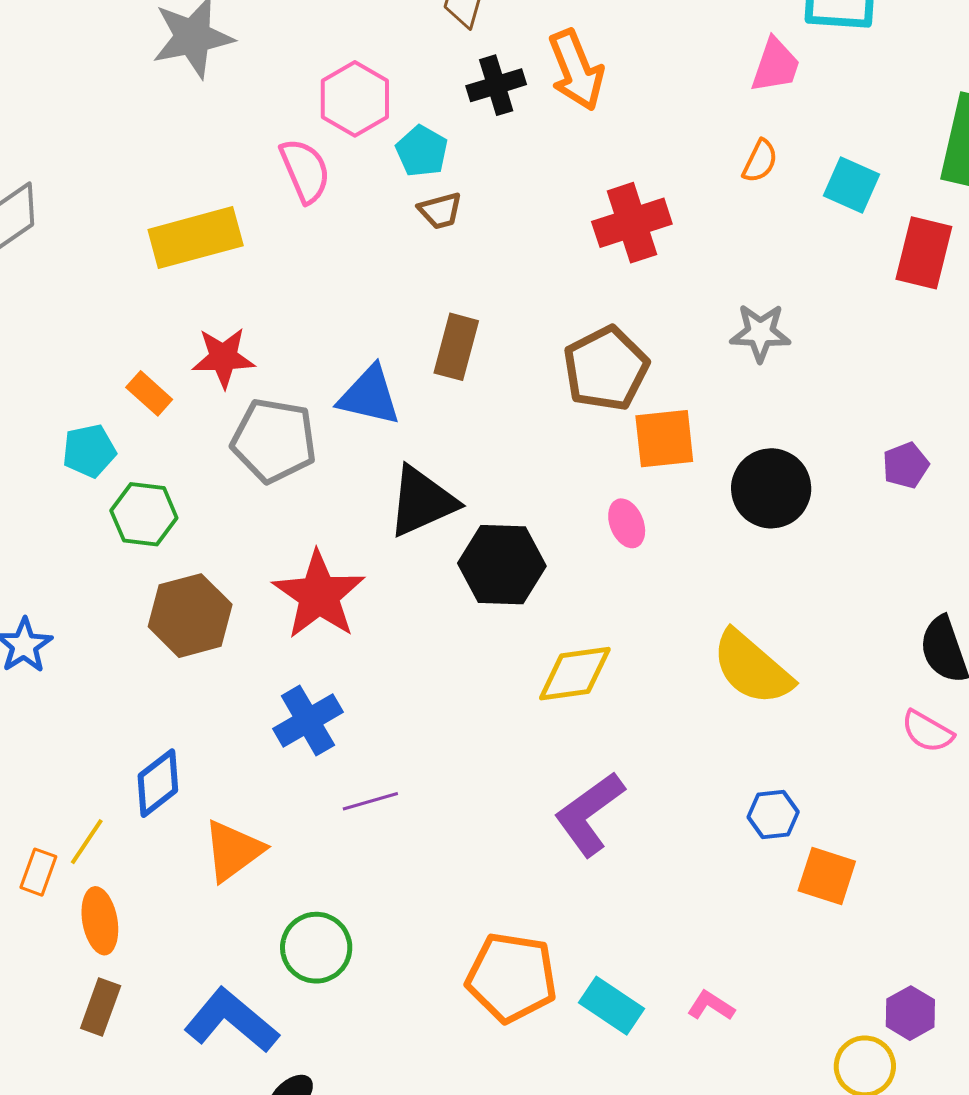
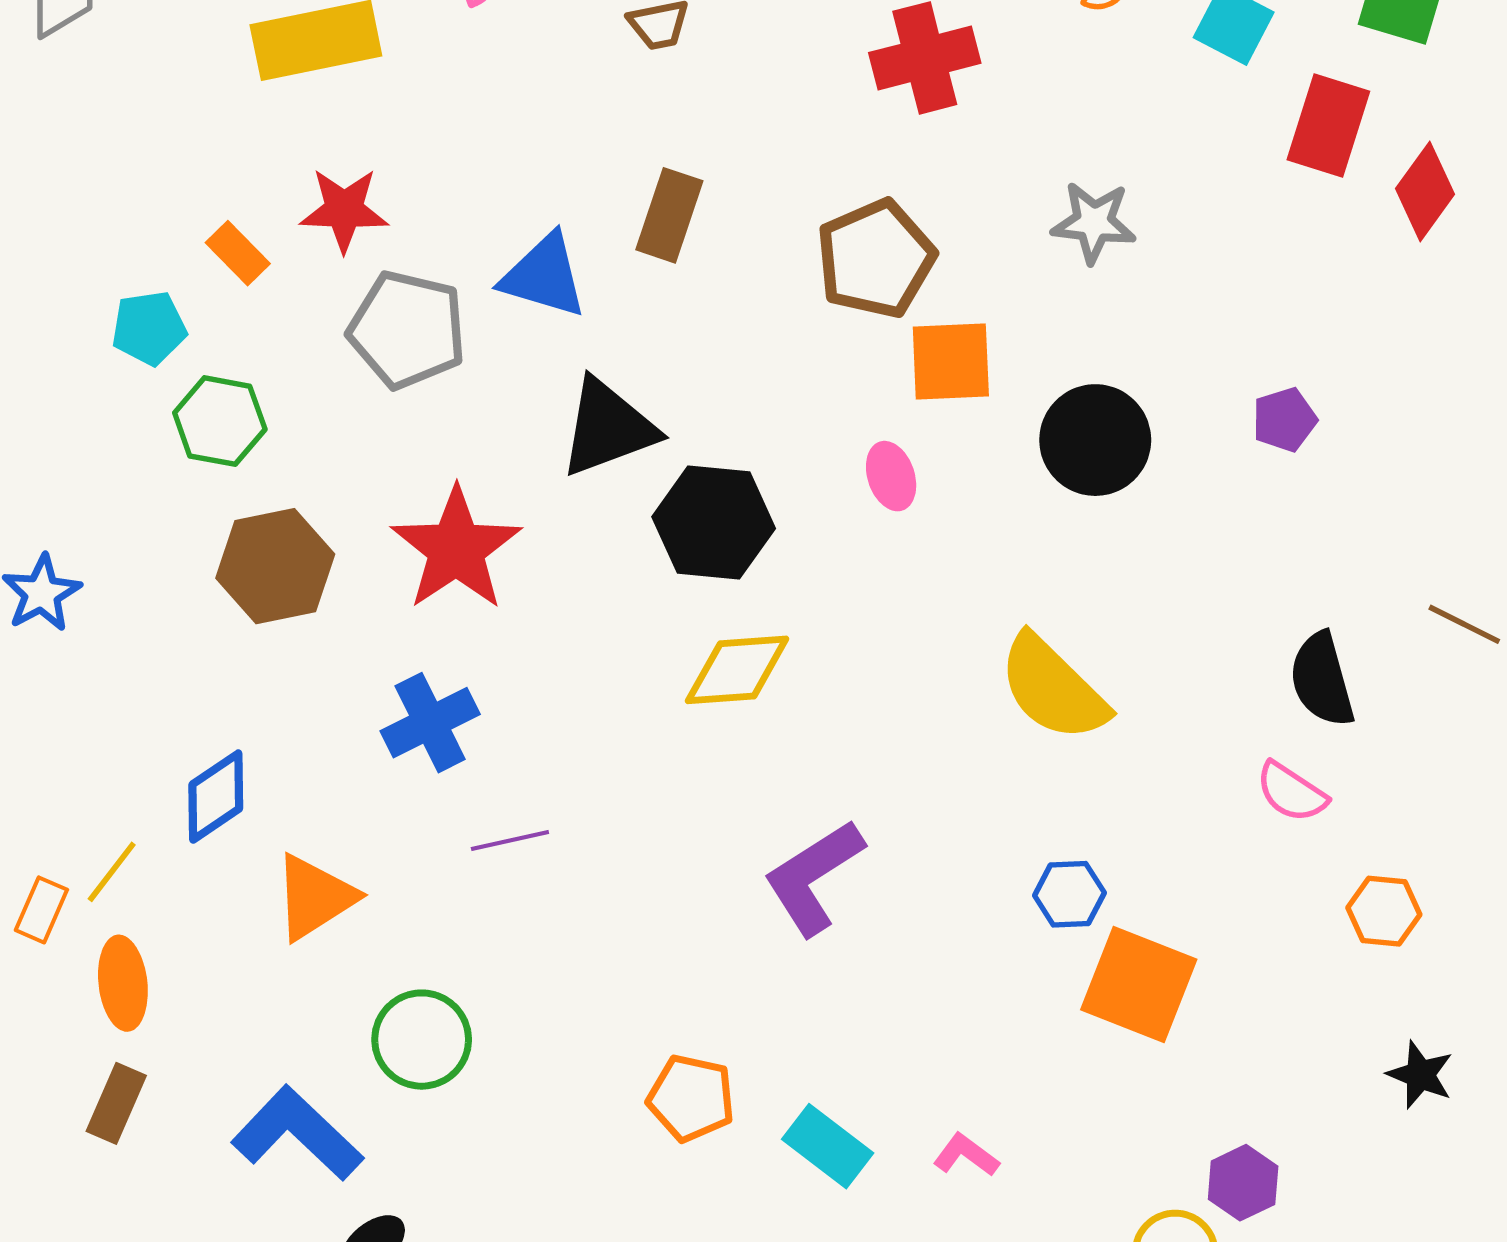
yellow diamond: (575, 674) -> (737, 670), moved
orange square: (827, 876) -> (1139, 984), size x1.4
orange pentagon: (512, 977) -> (691, 1098), size x0.7

